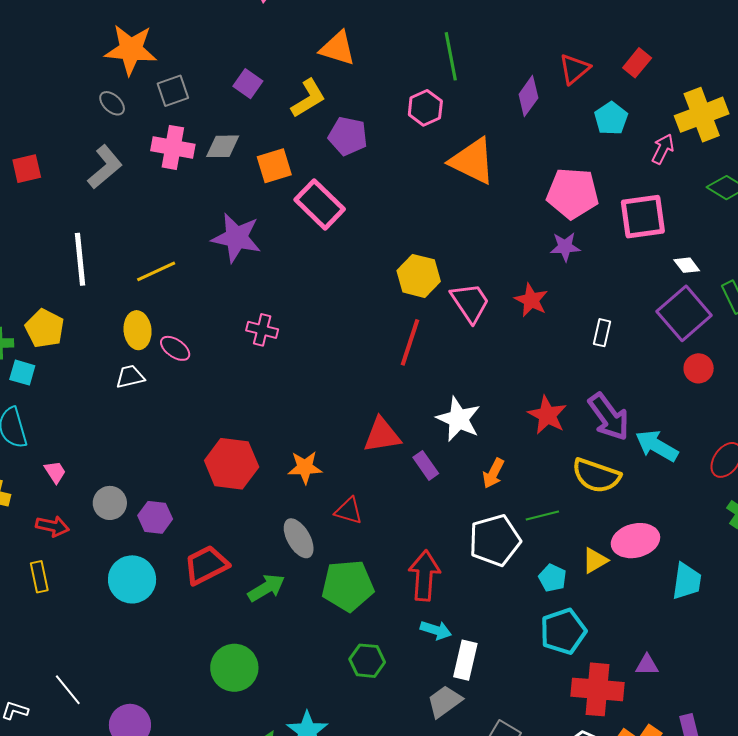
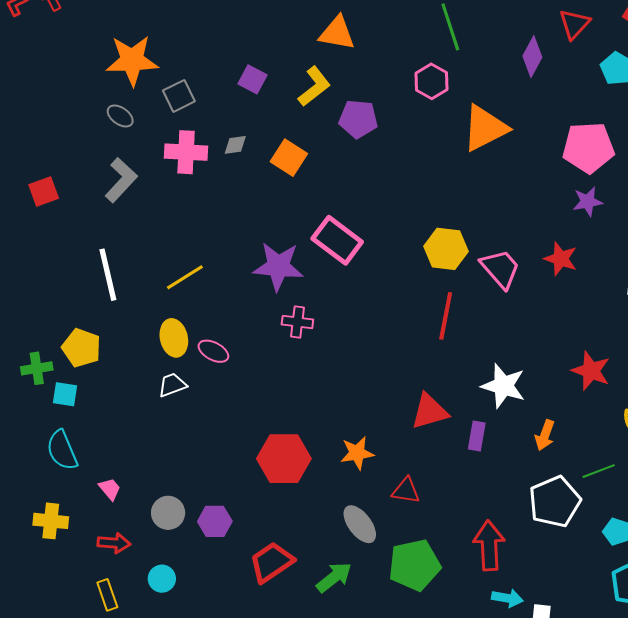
gray diamond: (223, 146) -> (235, 145), size x0.7
orange triangle: (472, 161) -> (485, 128), turned -46
orange square: (274, 166) -> (289, 158), turned -33
pink rectangle: (320, 204) -> (337, 240), moved
purple star: (236, 238) -> (278, 266), moved
purple rectangle: (426, 465) -> (477, 436), turned 52
cyan circle: (132, 579) -> (162, 579), moved, size x0.6

